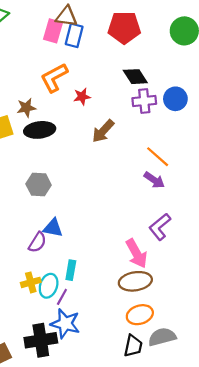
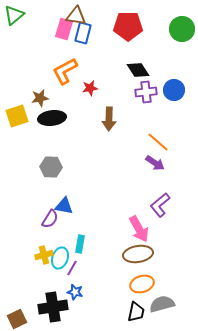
brown arrow: (103, 131) -> (109, 119), turned -40
blue star: (65, 324) -> (75, 292), size x0.6

